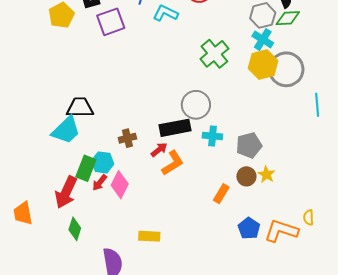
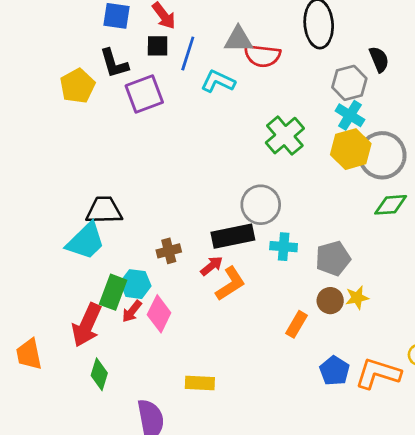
green diamond: (288, 18) -> (391, 205), moved
yellow star: (266, 174) -> (357, 298), turned 30

